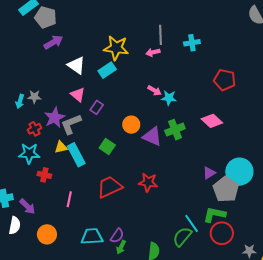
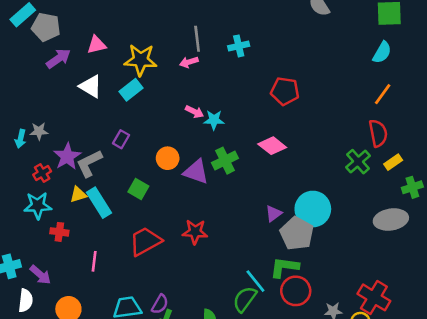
pink triangle: (78, 95) -> (97, 45), moved, turned -49

